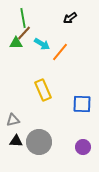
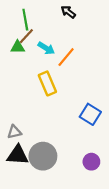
black arrow: (70, 18) -> (68, 12), moved, turned 72
yellow rectangle: (43, 90) -> (47, 83), moved
blue square: (82, 104) -> (90, 114), turned 30
black triangle: (16, 141) -> (18, 155), size x1.5

